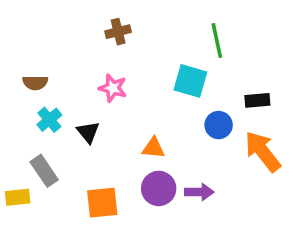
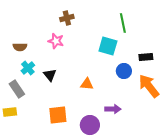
pink star: (113, 88) -> (56, 41), moved
gray rectangle: (44, 171) -> (17, 89), moved
purple circle: (159, 188) -> (90, 125), moved

